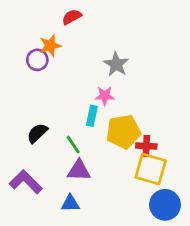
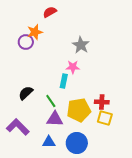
yellow pentagon: (123, 132) -> (79, 110), moved
yellow square: (151, 169) -> (105, 118), size x0.7
blue circle: (165, 205) -> (77, 143), moved

